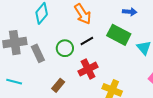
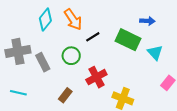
blue arrow: (130, 12) -> (147, 21), moved
orange arrow: (83, 14) -> (73, 20), moved
black line: (87, 41) -> (93, 37), moved

